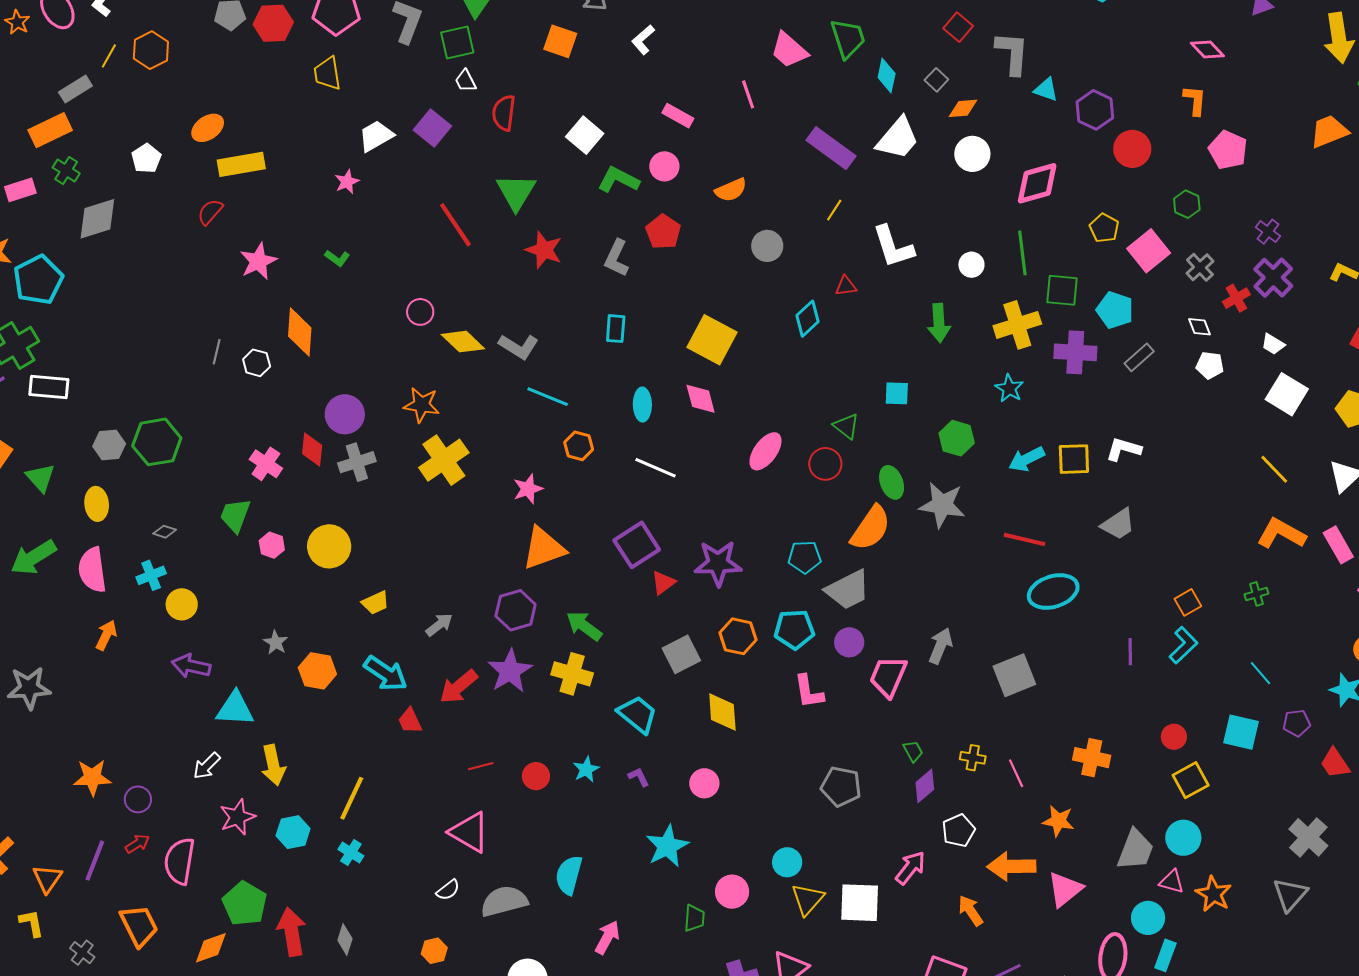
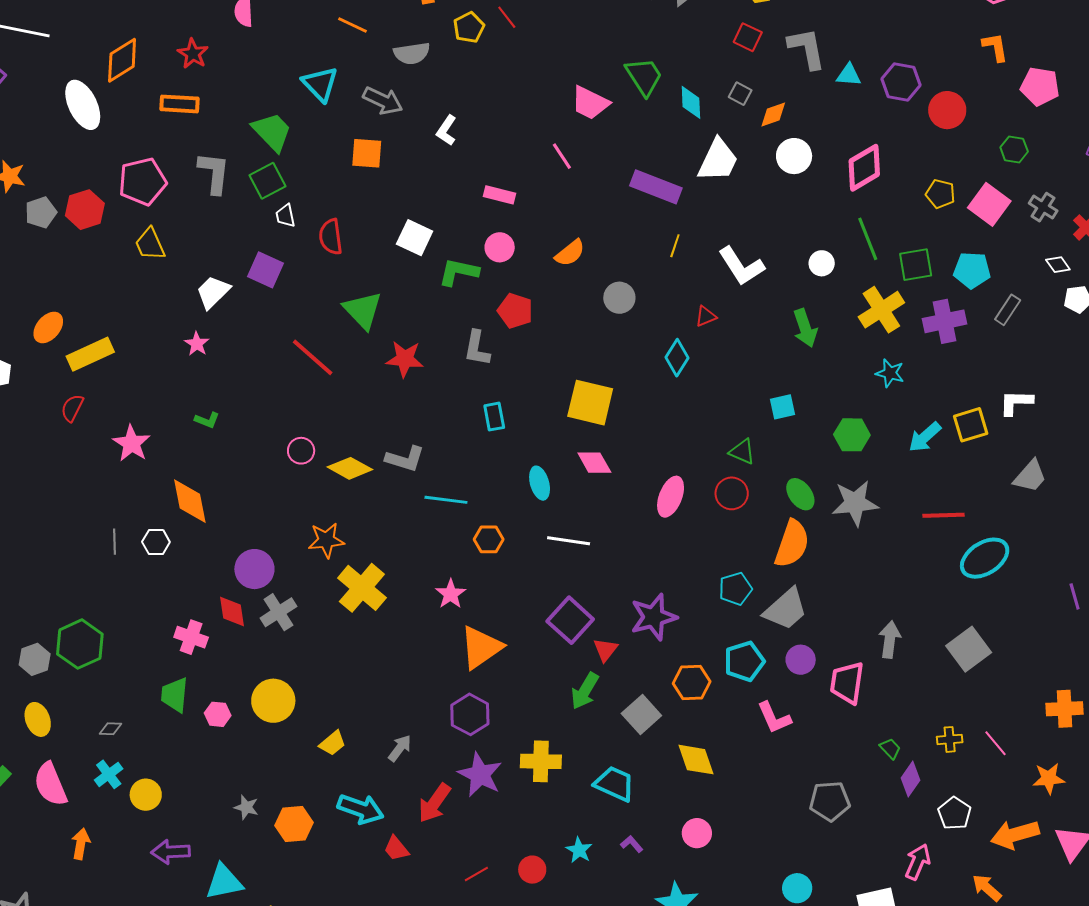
white trapezoid: (466, 81) -> (285, 216), turned 30
green arrow: (584, 626) -> (585, 691), moved, turned -81

